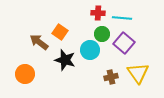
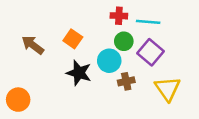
brown arrow: (39, 42) -> (33, 45), moved
orange circle: (25, 74) -> (18, 100), moved
brown cross: (111, 77) -> (126, 81), moved

